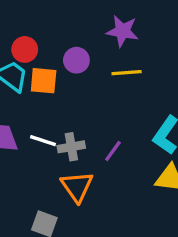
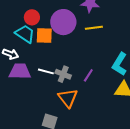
purple circle: (76, 60) -> (63, 22), size x1.6
gray cross: (71, 147) -> (63, 74), turned 35

